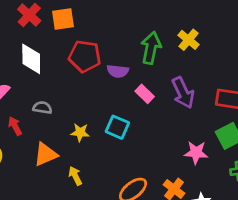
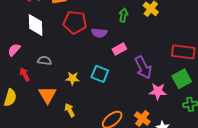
green arrow: (151, 48) -> (123, 15), size x0.6
purple arrow: (183, 93) -> (143, 67), moved
pink rectangle: (145, 94) -> (119, 49), turned -72
orange triangle: (46, 154) -> (47, 95), turned -36

